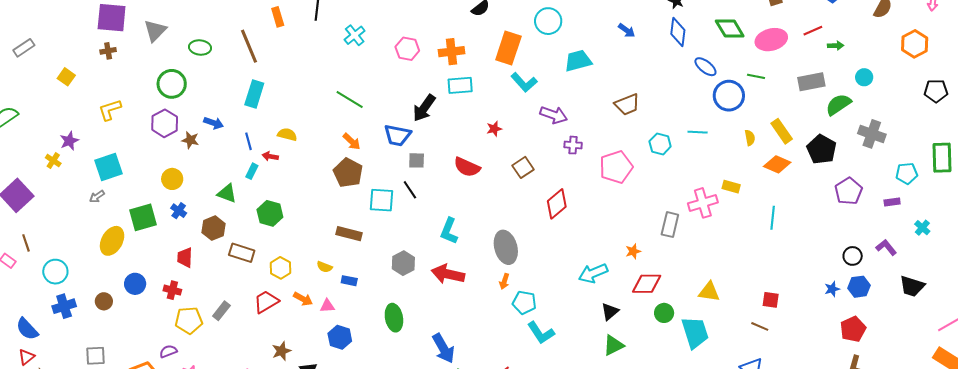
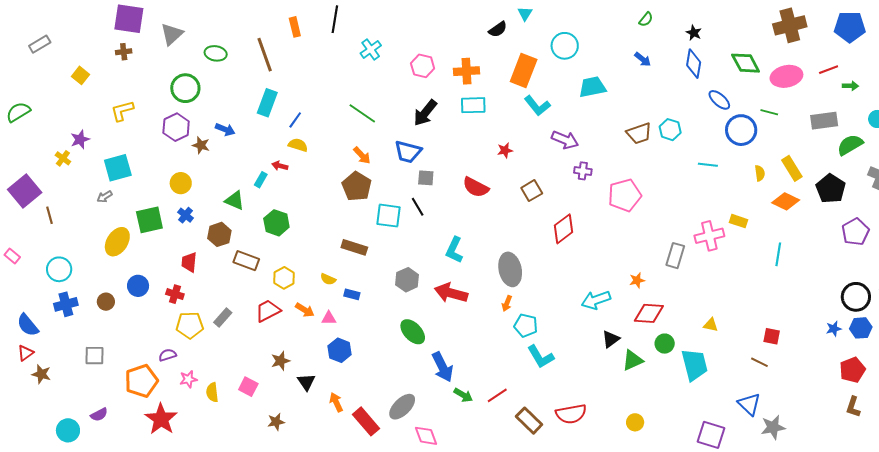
black arrow: (424, 108) -> (425, 113), moved
blue line: (248, 141) -> (295, 120), moved, turned 48
cyan hexagon: (660, 144) -> (670, 130), moved
brown line: (26, 243) -> (49, 215), moved
black circle: (853, 256) -> (856, 297), size x1.5
yellow triangle: (709, 292) -> (711, 325), size x0.7
green ellipse: (394, 318) -> (413, 332), moved, turned -36
green triangle: (614, 345) -> (632, 360), moved

